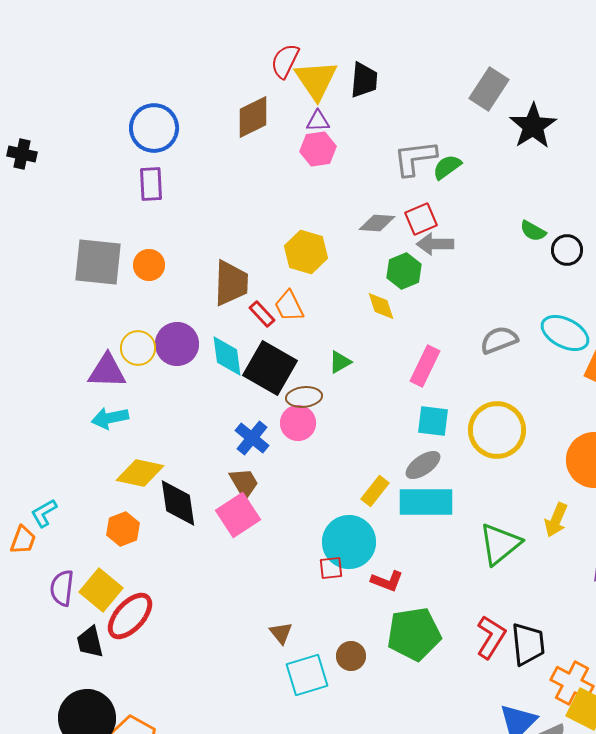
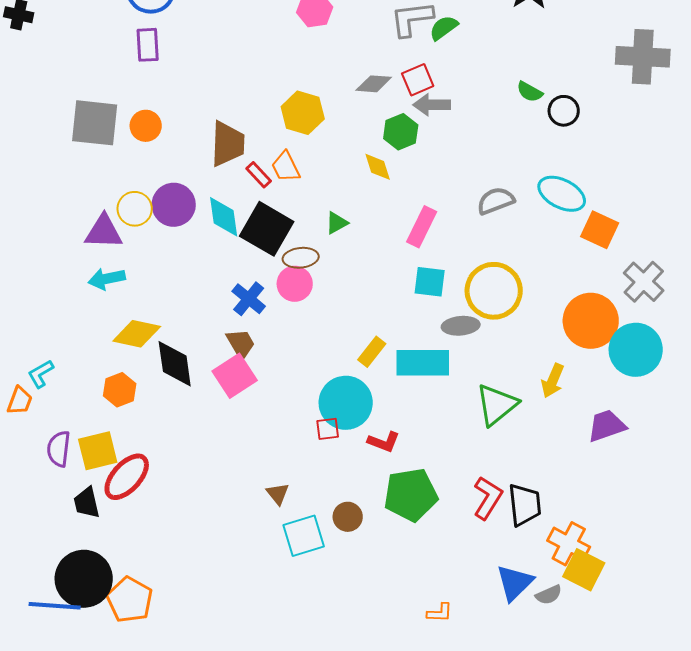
gray ellipse: (423, 465) -> (461, 326), moved, turned 30
yellow square: (101, 590) -> (98, 451), turned 36

